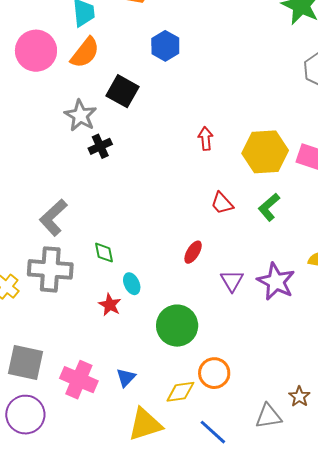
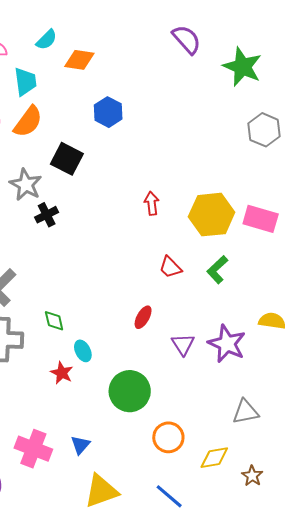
yellow diamond: (180, 392) -> (214, 458), moved
brown star: (299, 397) -> (252, 476), moved
gray triangle: (269, 416) -> (246, 412), moved

